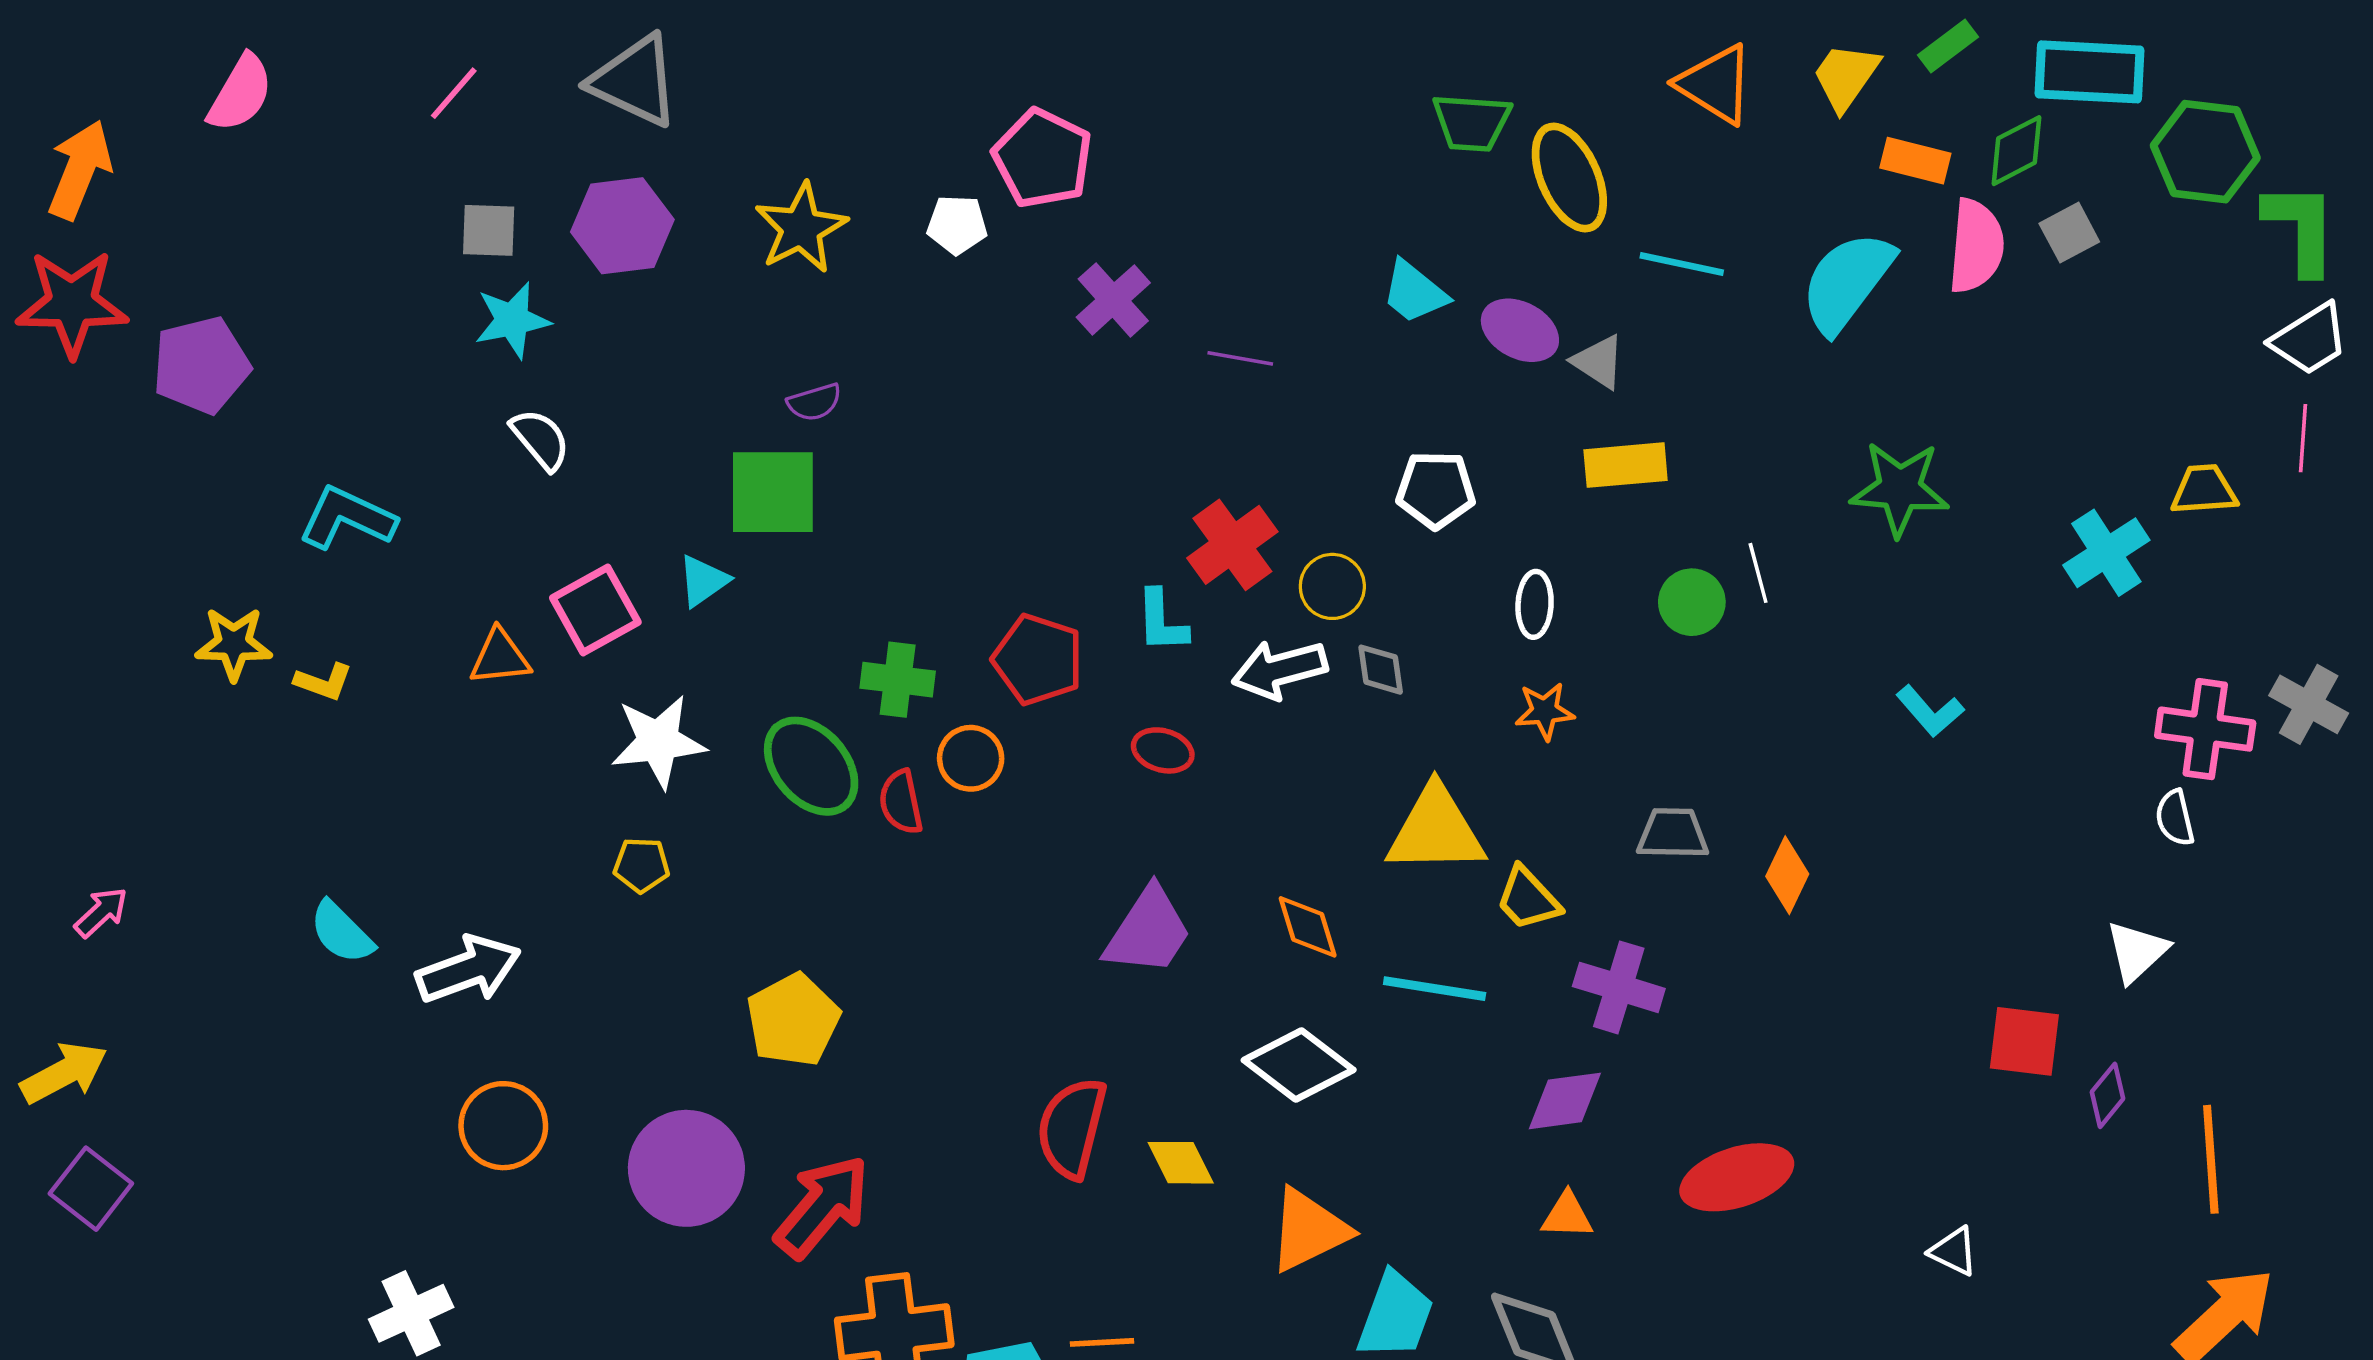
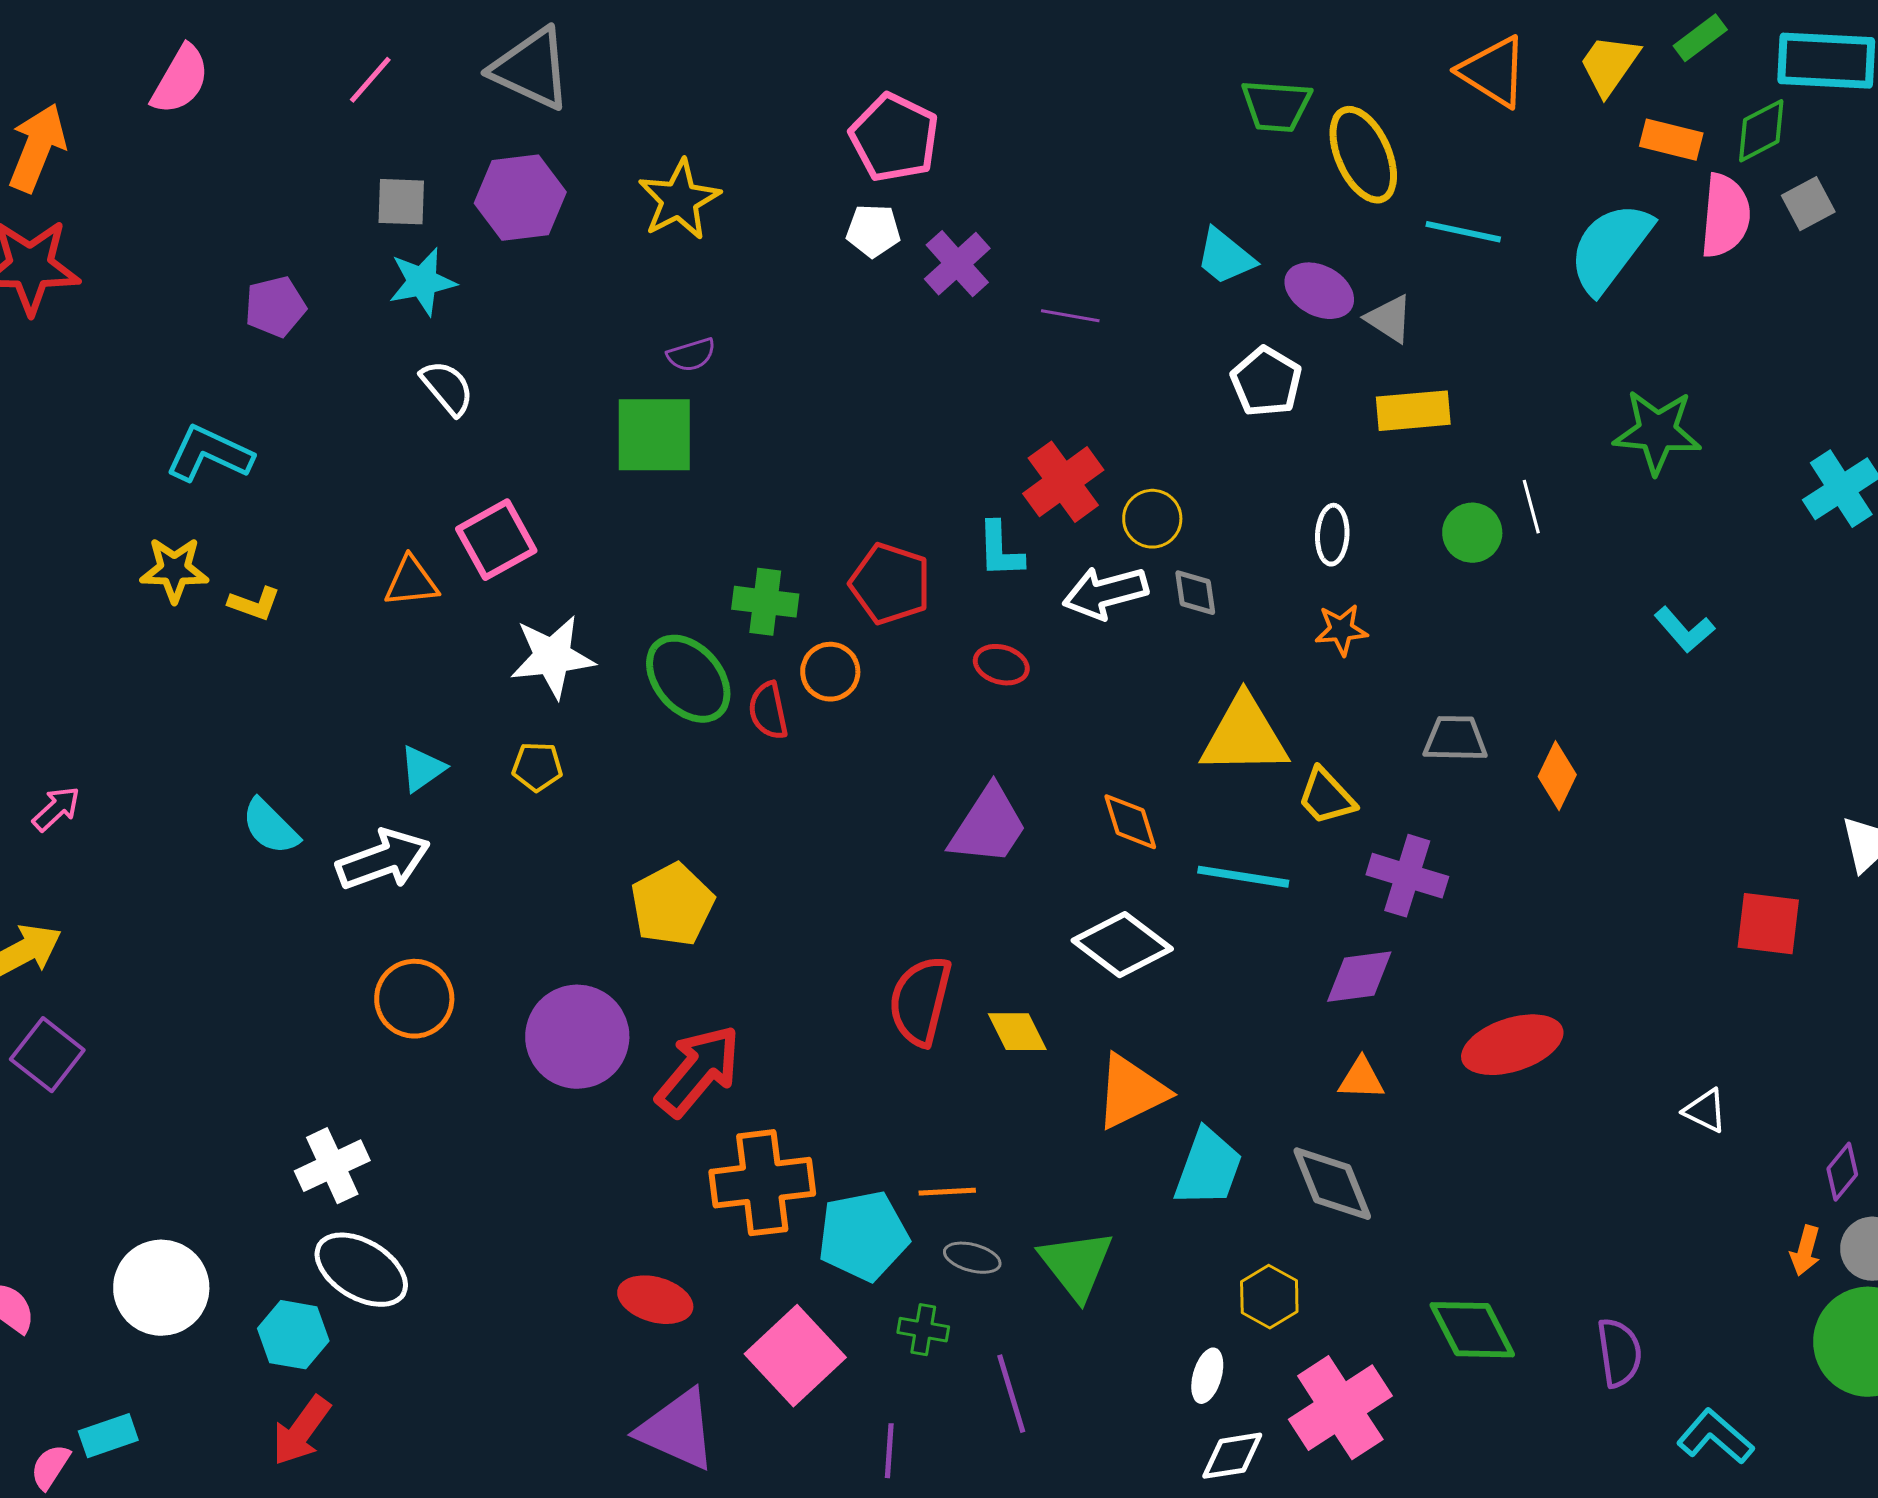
white pentagon: (957, 225) -> (873, 231), moved
purple pentagon: (201, 365) -> (275, 307), moved, size x0.7
white pentagon: (1436, 490) -> (1266, 382), moved, turned 30
cyan L-shape: (347, 518) -> (209, 454), moved
cyan triangle: (703, 581) -> (422, 769), moved
purple diamond: (2107, 1095) -> (1842, 1172), moved

